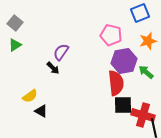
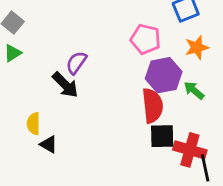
black arrow: (53, 68) -> (65, 85), size x1.5
yellow semicircle: (30, 96) -> (33, 124), turned 126

